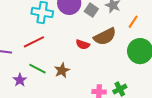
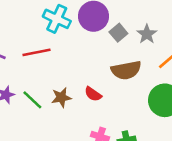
red semicircle: (83, 44) -> (93, 94), moved
green line: (37, 69) -> (32, 100), moved

